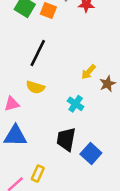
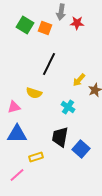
black line: (38, 53) -> (49, 64), moved
yellow rectangle: (38, 174) -> (36, 157), moved, turned 48

